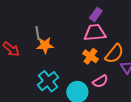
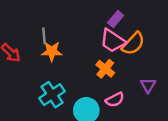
pink trapezoid: (95, 33) -> (113, 41), turned -145
orange semicircle: (114, 54) -> (133, 44), moved

